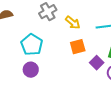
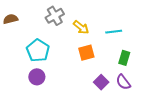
purple square: (97, 63) -> (101, 82), moved

